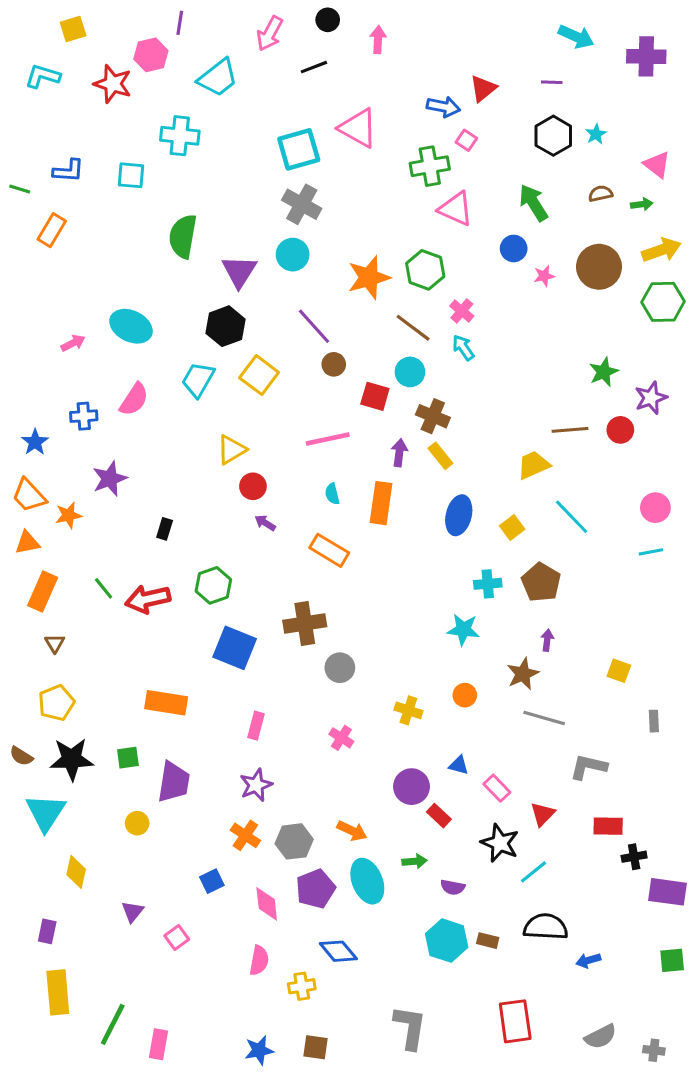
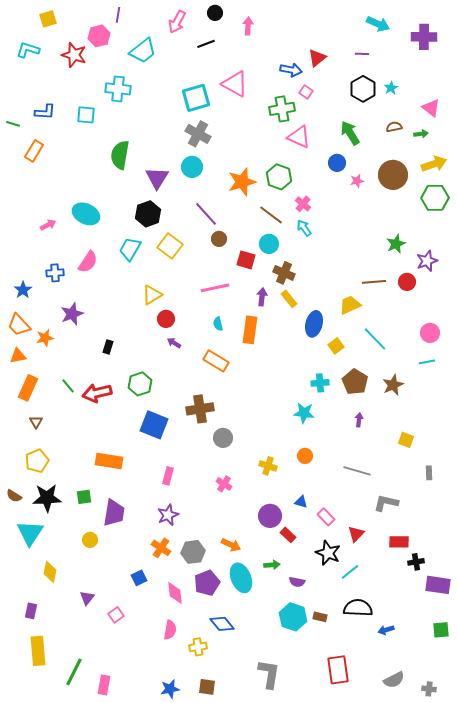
blue ellipse: (459, 515) -> (314, 324), moved
brown star: (523, 674) -> (393, 385), moved

